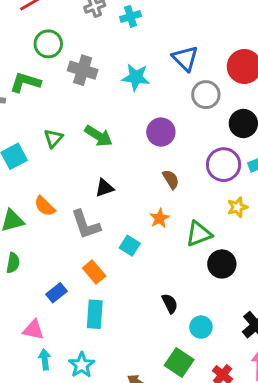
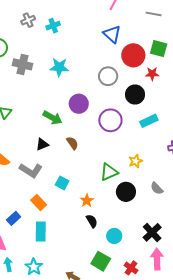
blue triangle: (185, 58) -> (112, 34), moved
green arrow: (98, 136) -> (52, 118), moved
purple circle: (224, 165) -> (110, 120), moved
brown semicircle: (171, 179) -> (72, 143), moved
yellow star: (237, 207) -> (136, 161), moved
orange star: (160, 218) -> (87, 201), moved
gray L-shape: (86, 225) -> (31, 170), turned -35

